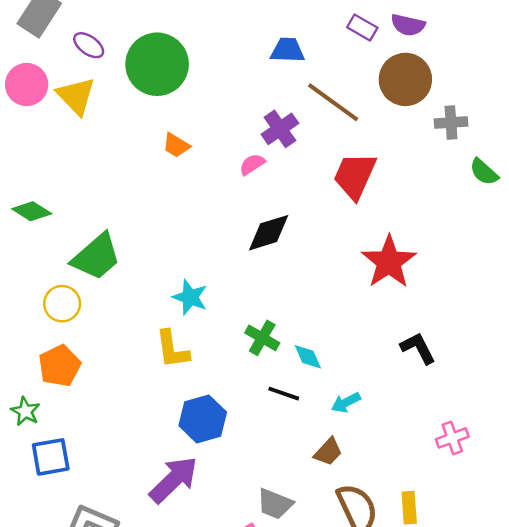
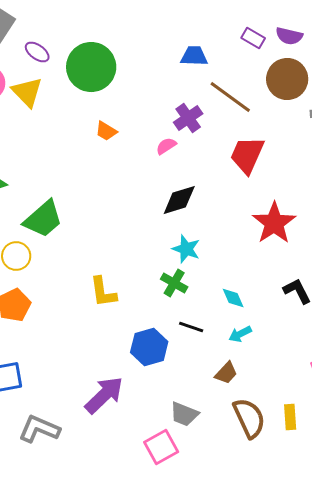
cyan star: (190, 297) -> (186, 249), moved
cyan diamond: (308, 357) -> (233, 298), moved
blue hexagon: (203, 419) -> (149, 347), moved

